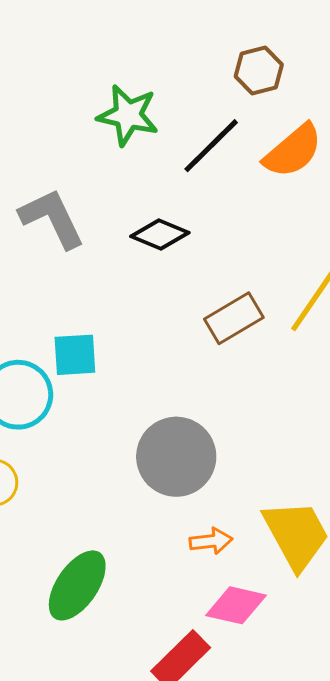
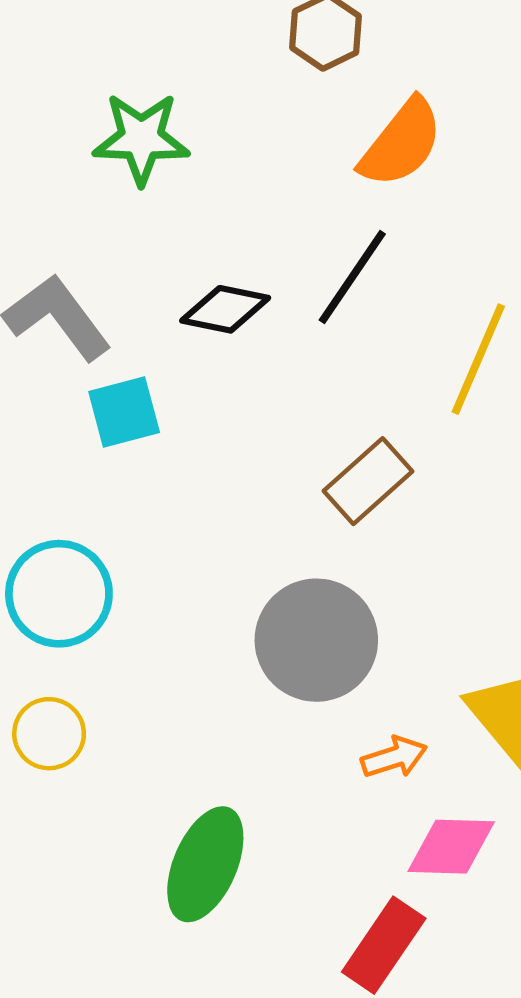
black line: (211, 146) -> (352, 277), moved
brown rectangle: (234, 318) -> (368, 481), moved
cyan square: (75, 355) -> (124, 412), moved

